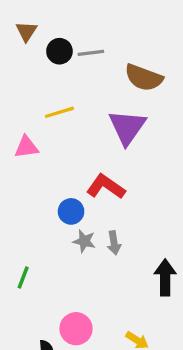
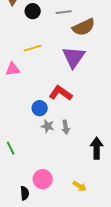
gray line: (91, 53) -> (64, 12), moved
brown semicircle: (144, 78) -> (84, 27), turned -45
green line: (23, 277) -> (11, 148), turned -48

